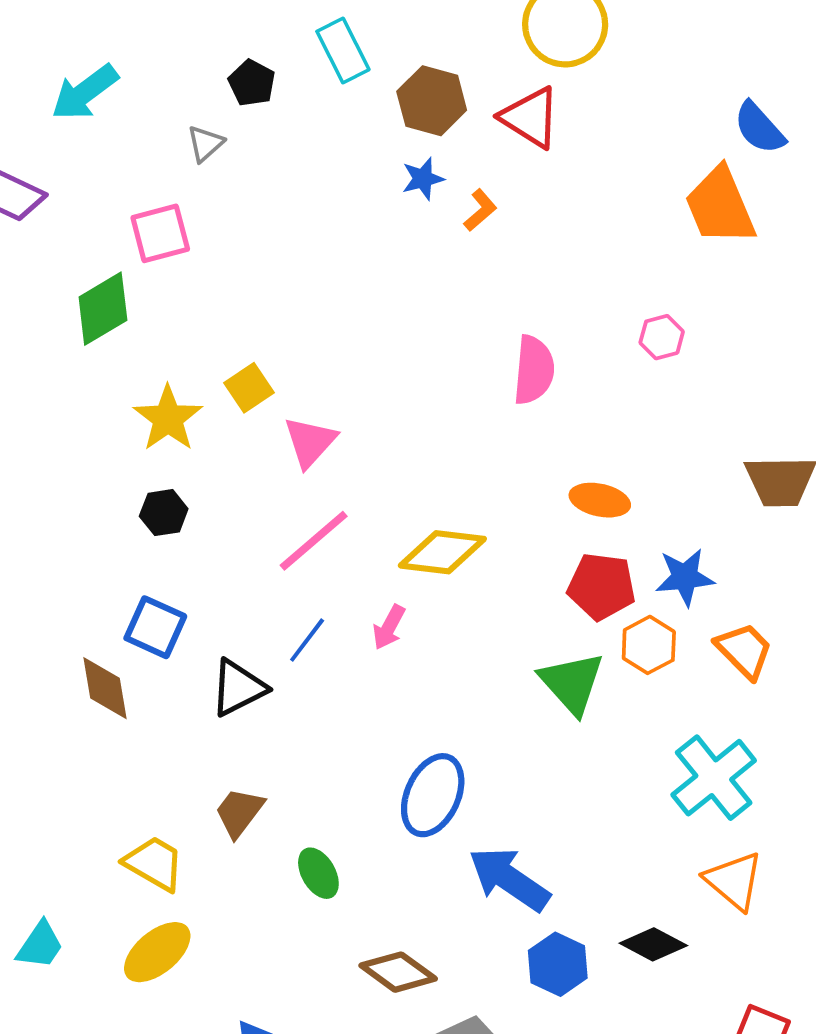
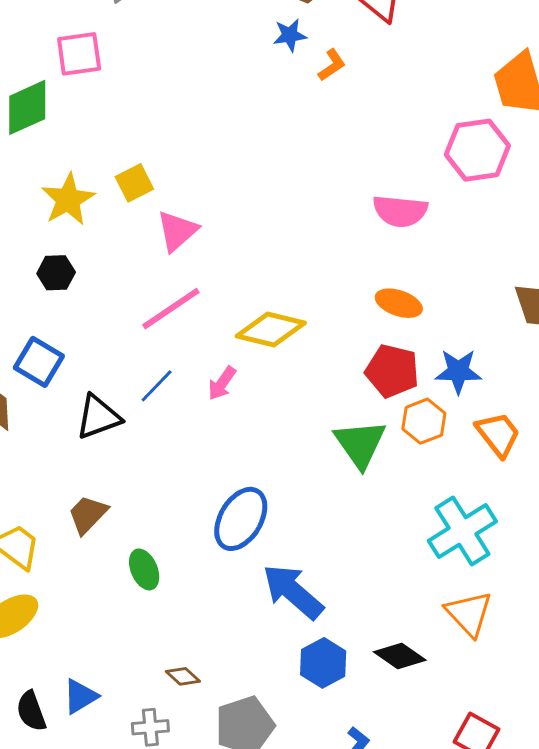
pink hexagon: (662, 337) -> (477, 150), moved, size x1.8
pink semicircle: (534, 370) -> (400, 211), moved, turned 84
brown diamond: (398, 972) -> (183, 676), moved, size x0.6

